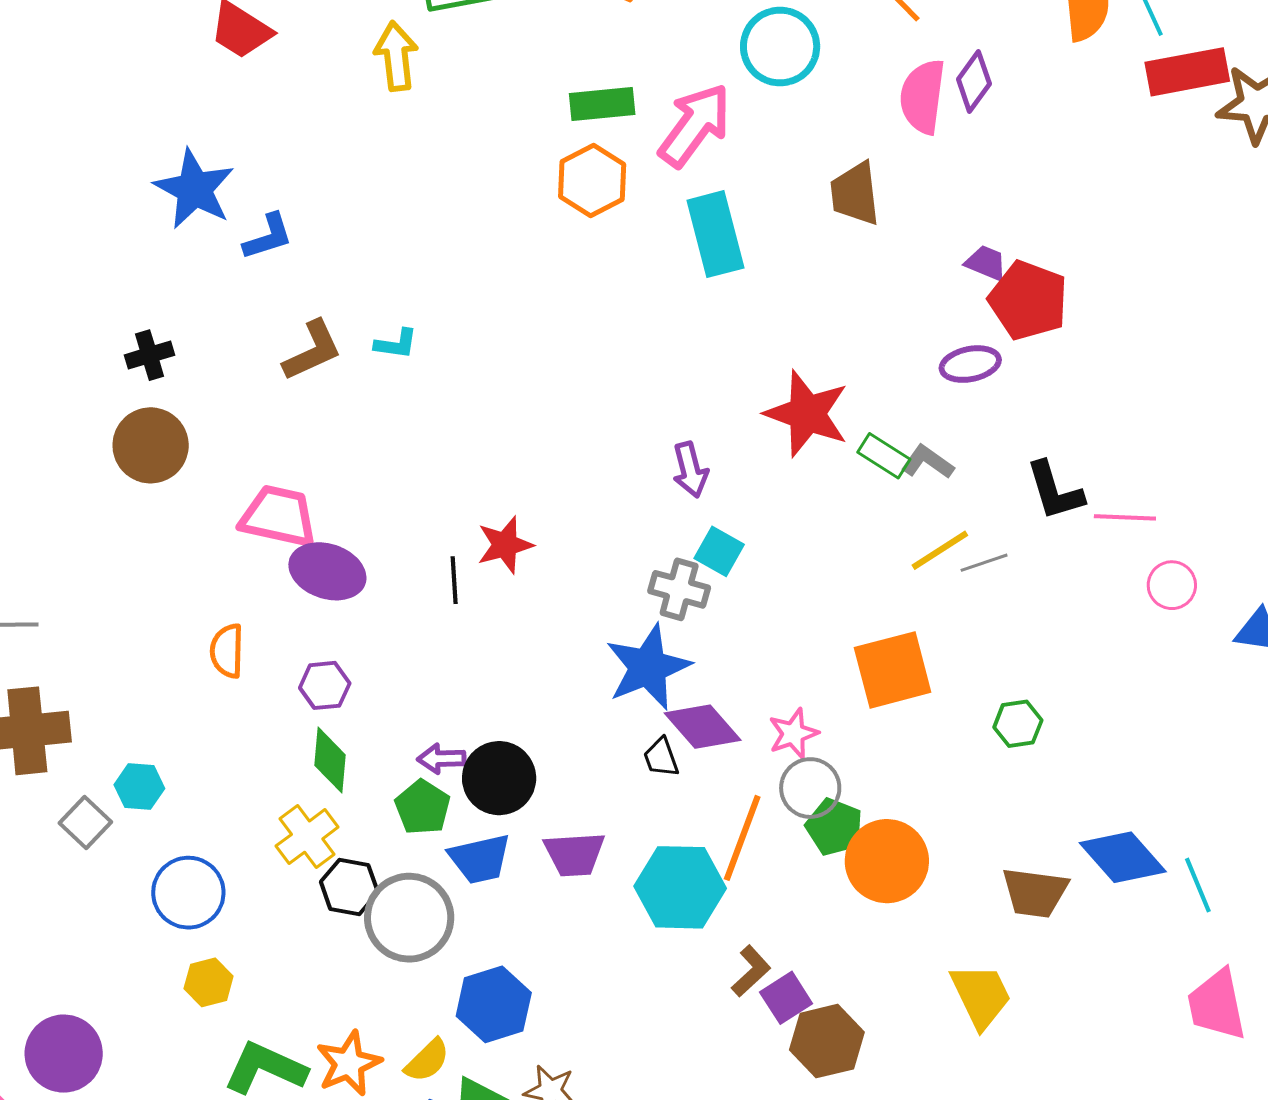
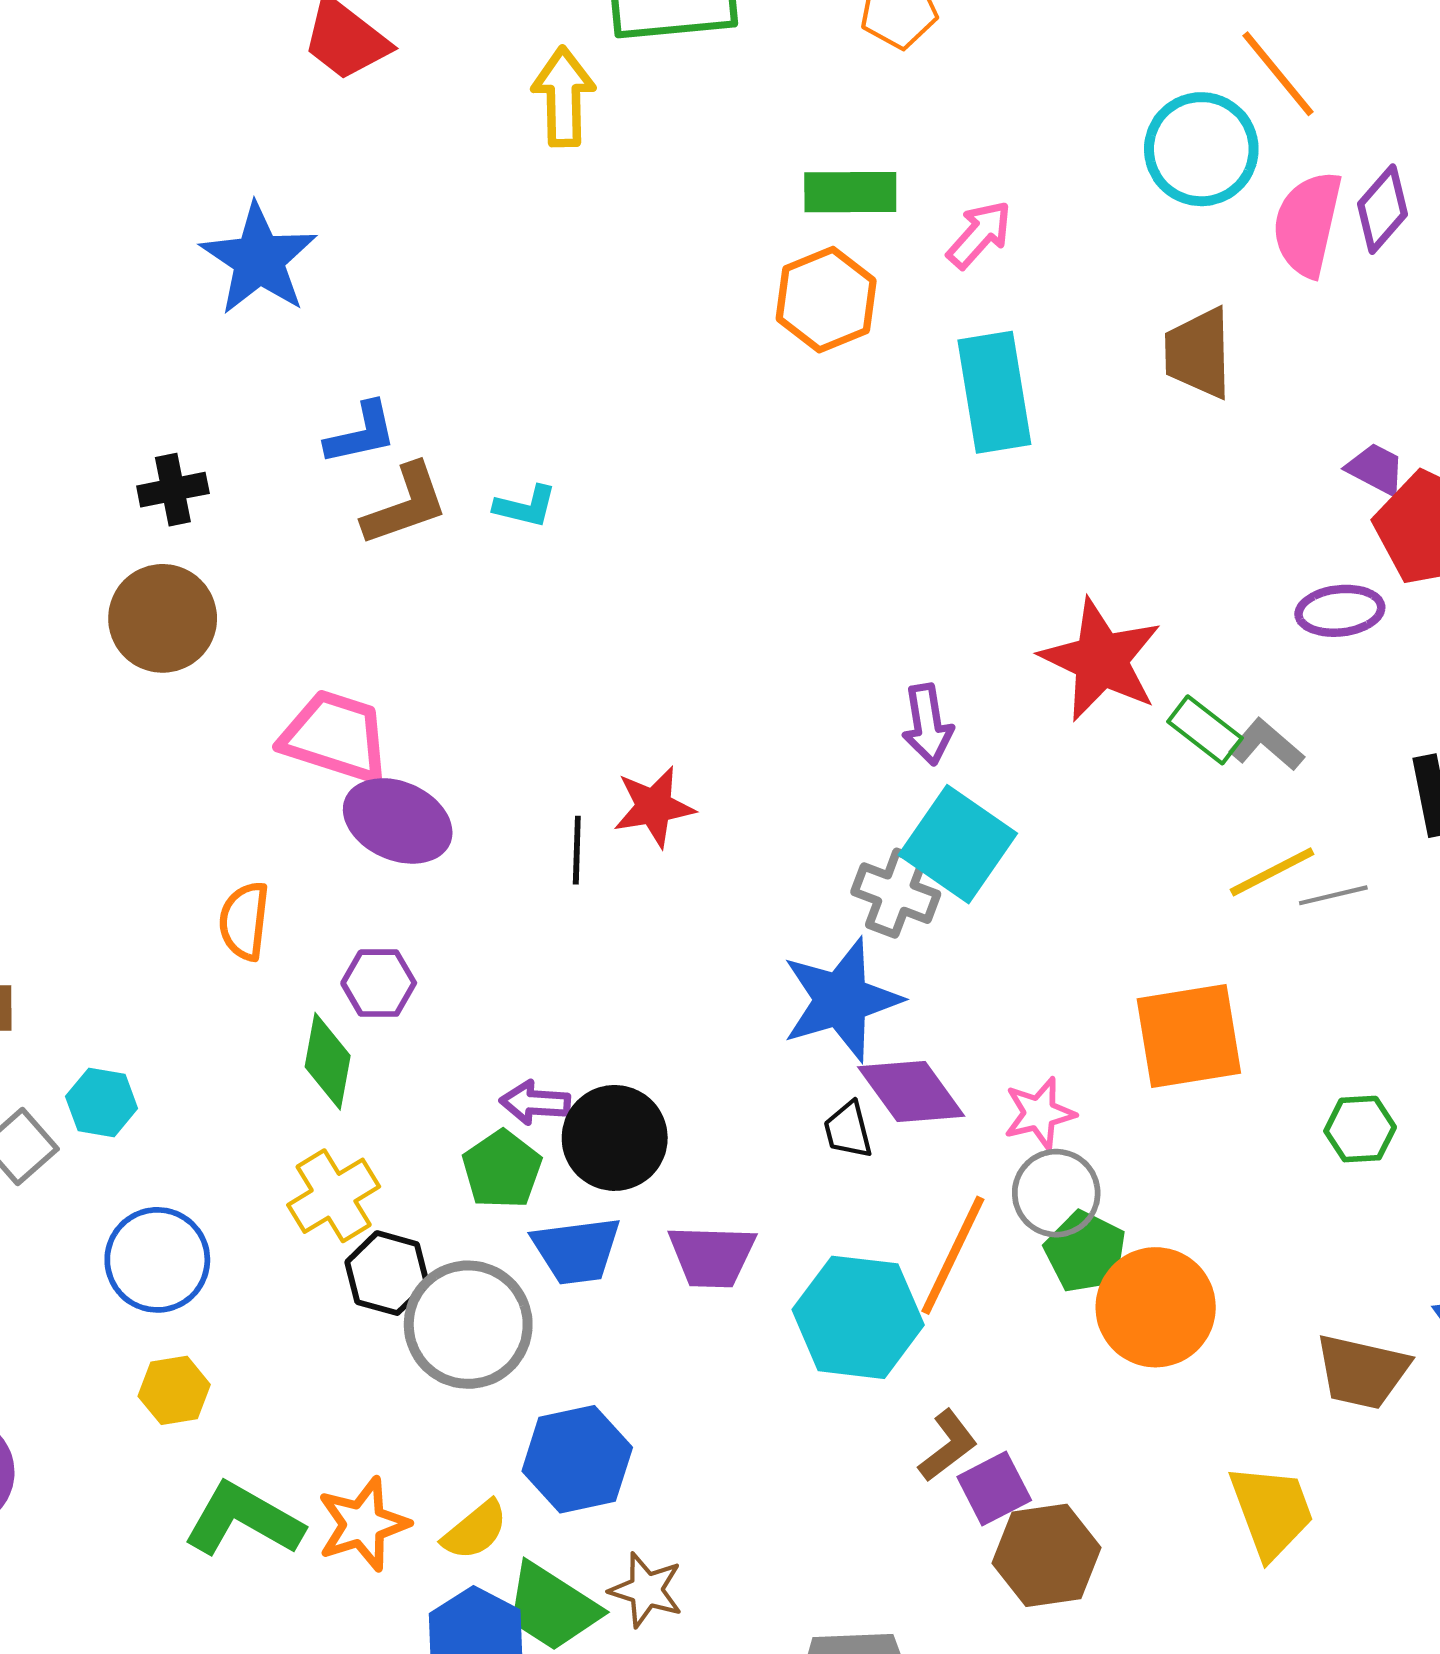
cyan circle: (780, 47) -> (1201, 149), moved
pink arrow: (695, 125) -> (979, 234), size x0.6
blue L-shape: (268, 237) -> (361, 433), moved
cyan square: (719, 551) -> (958, 844), size x1.6
green diamond: (330, 760) -> (328, 1061), moved

